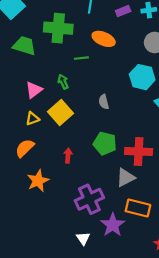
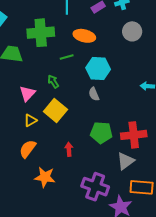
cyan hexagon: (142, 77) -> (98, 68), moved
orange star: (38, 181) -> (45, 177), turned -30
purple cross: (89, 199) -> (95, 187), turned -36

